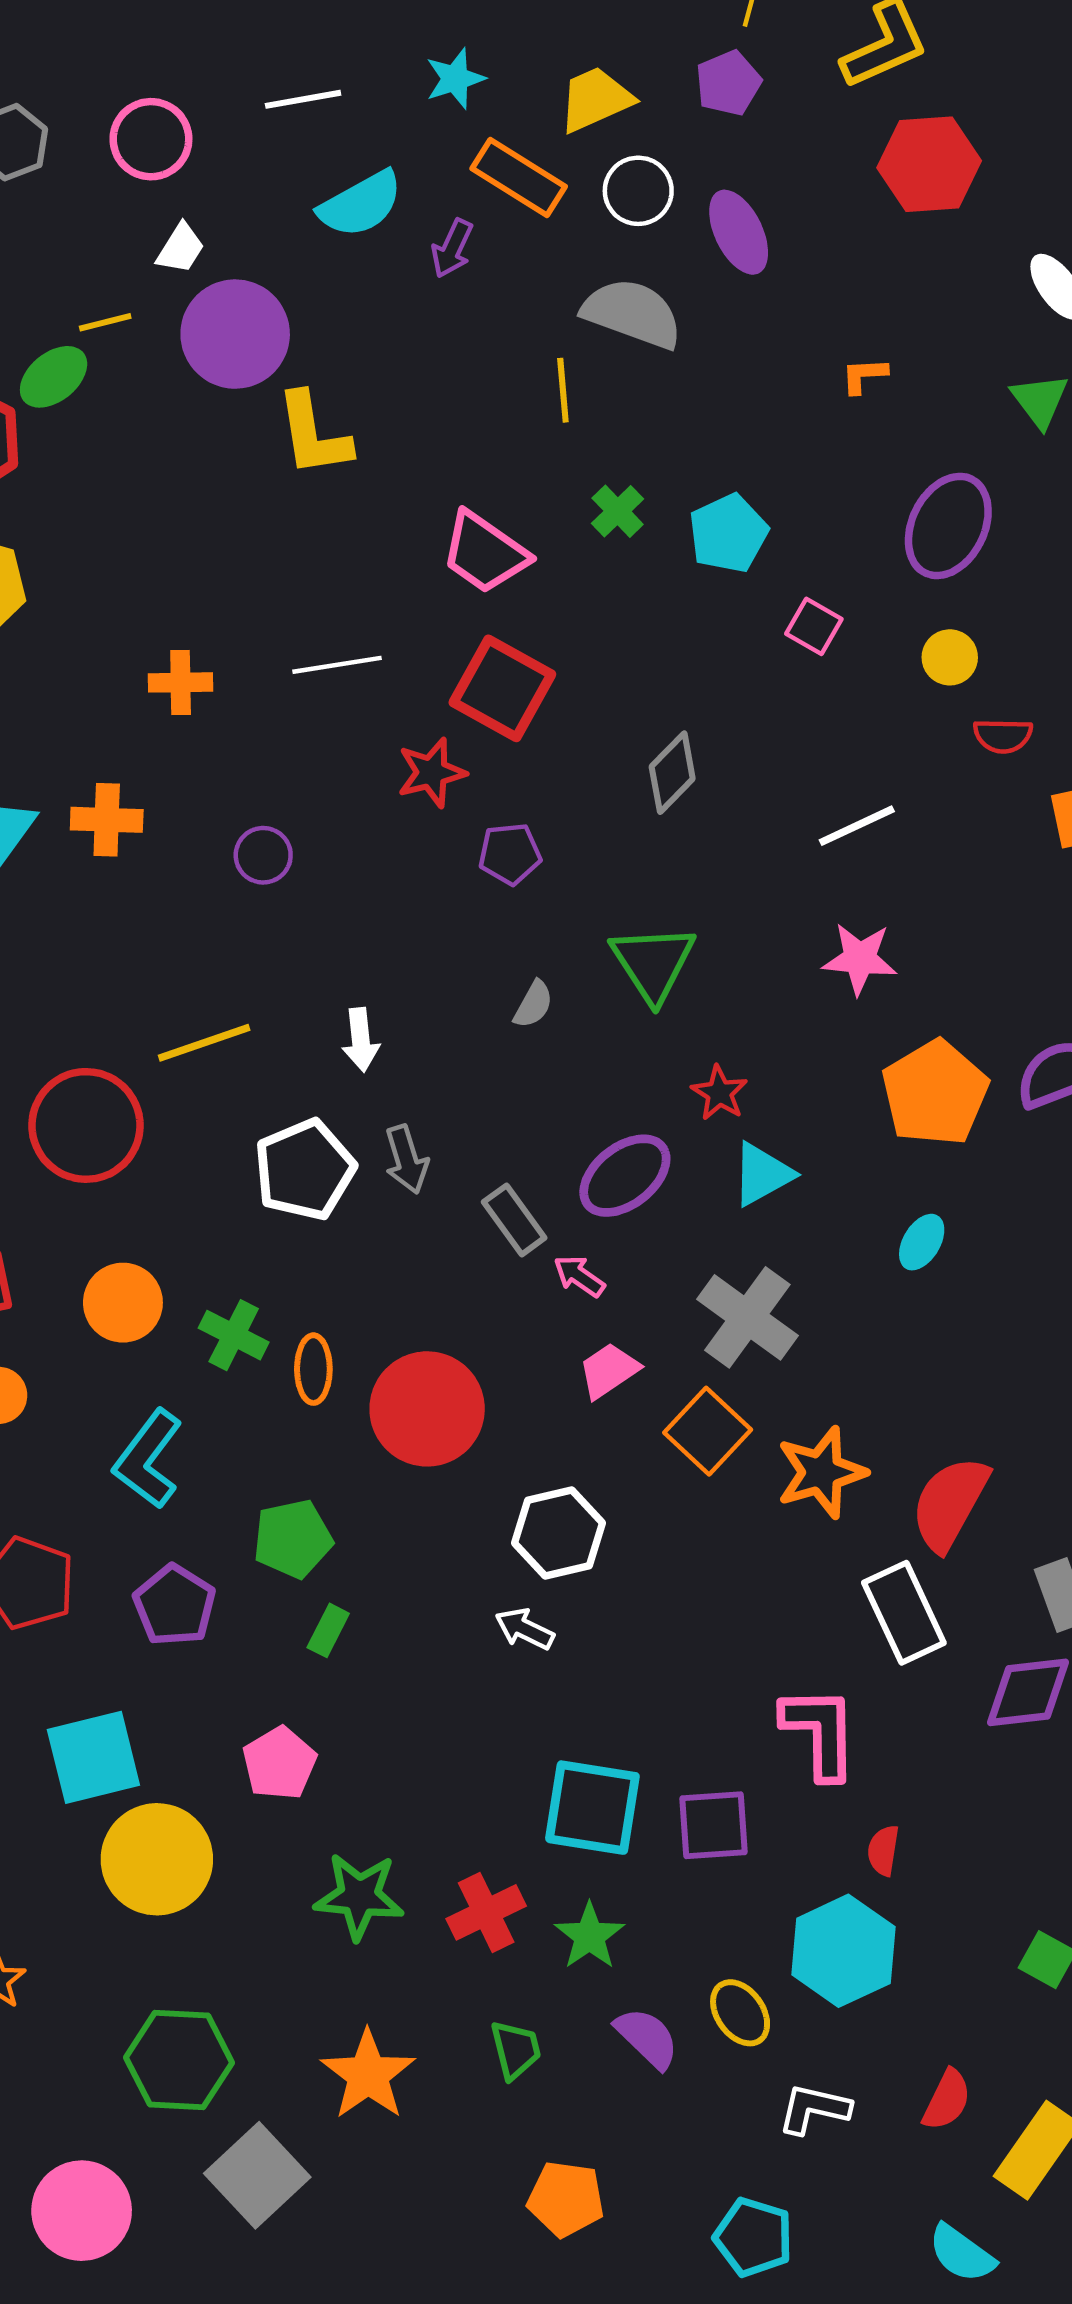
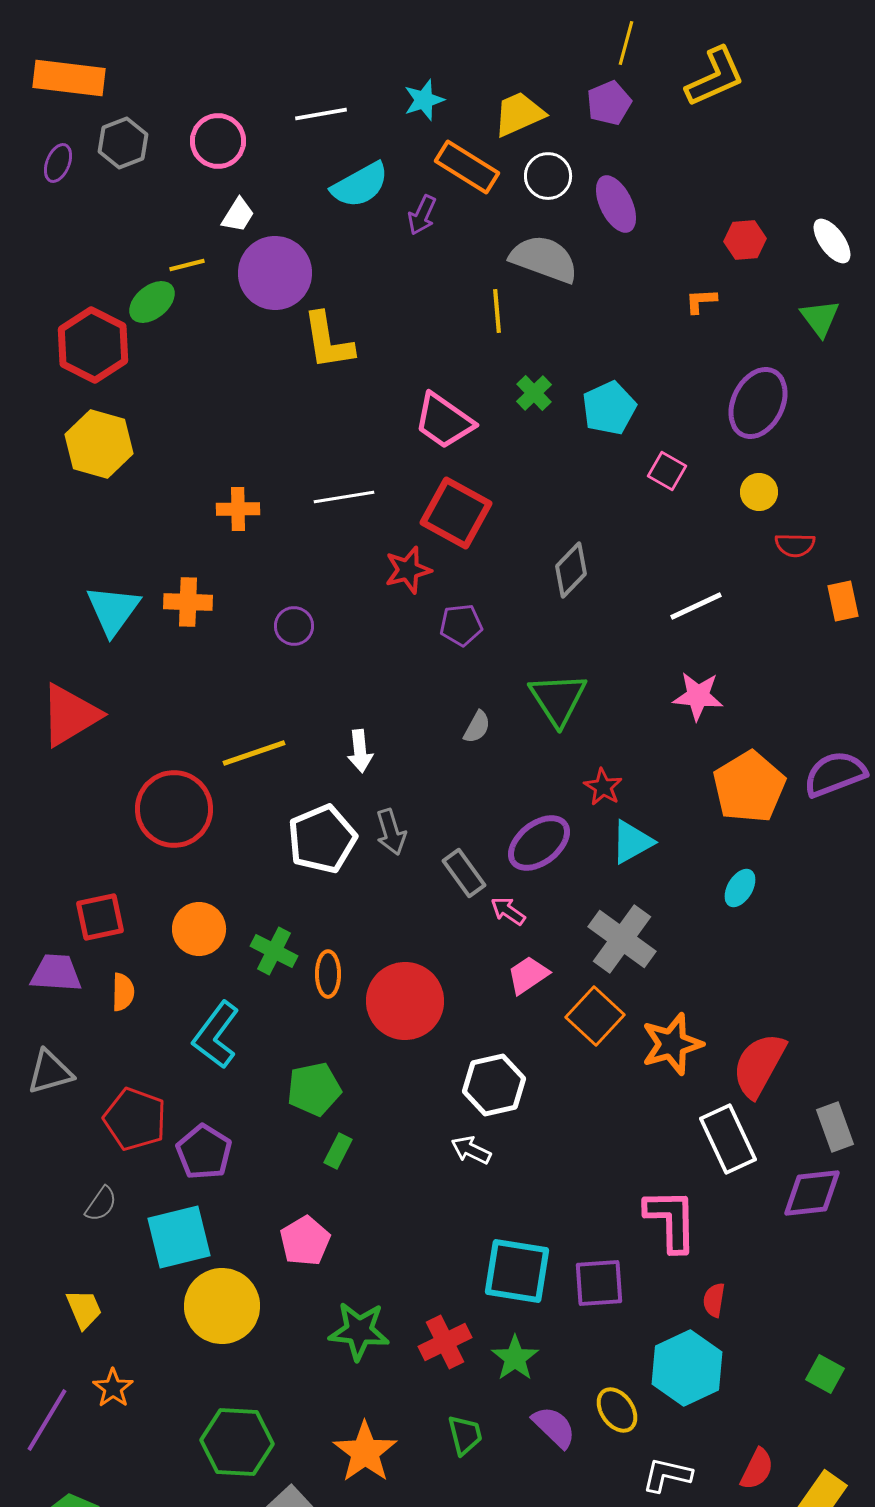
red hexagon: (929, 164) -> (745, 240), moved, size x0.6
purple pentagon: (175, 1605) -> (204, 1152), moved

